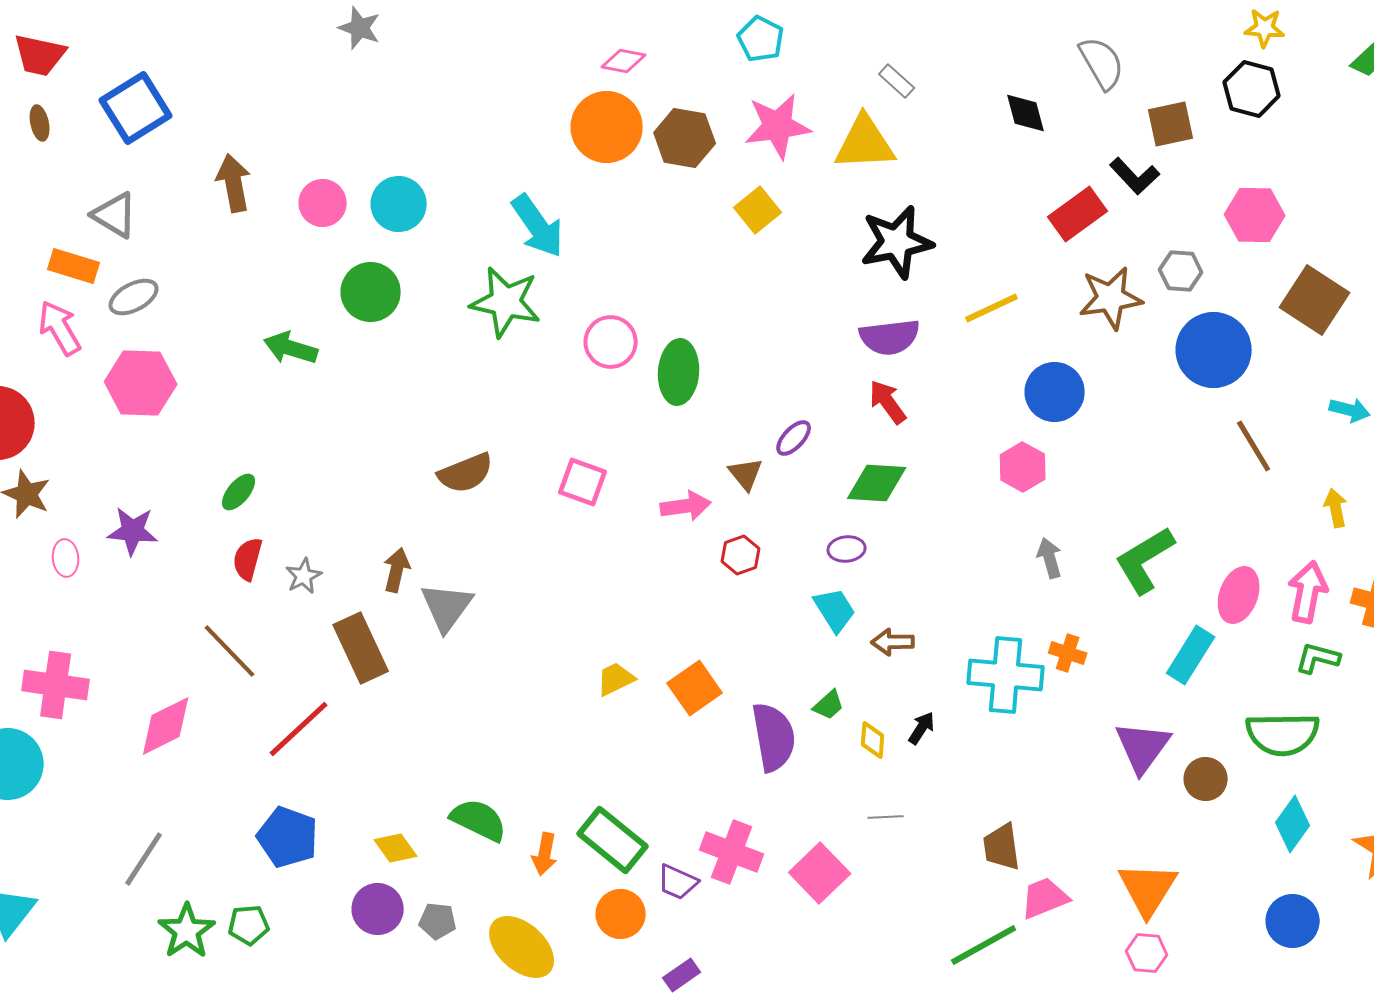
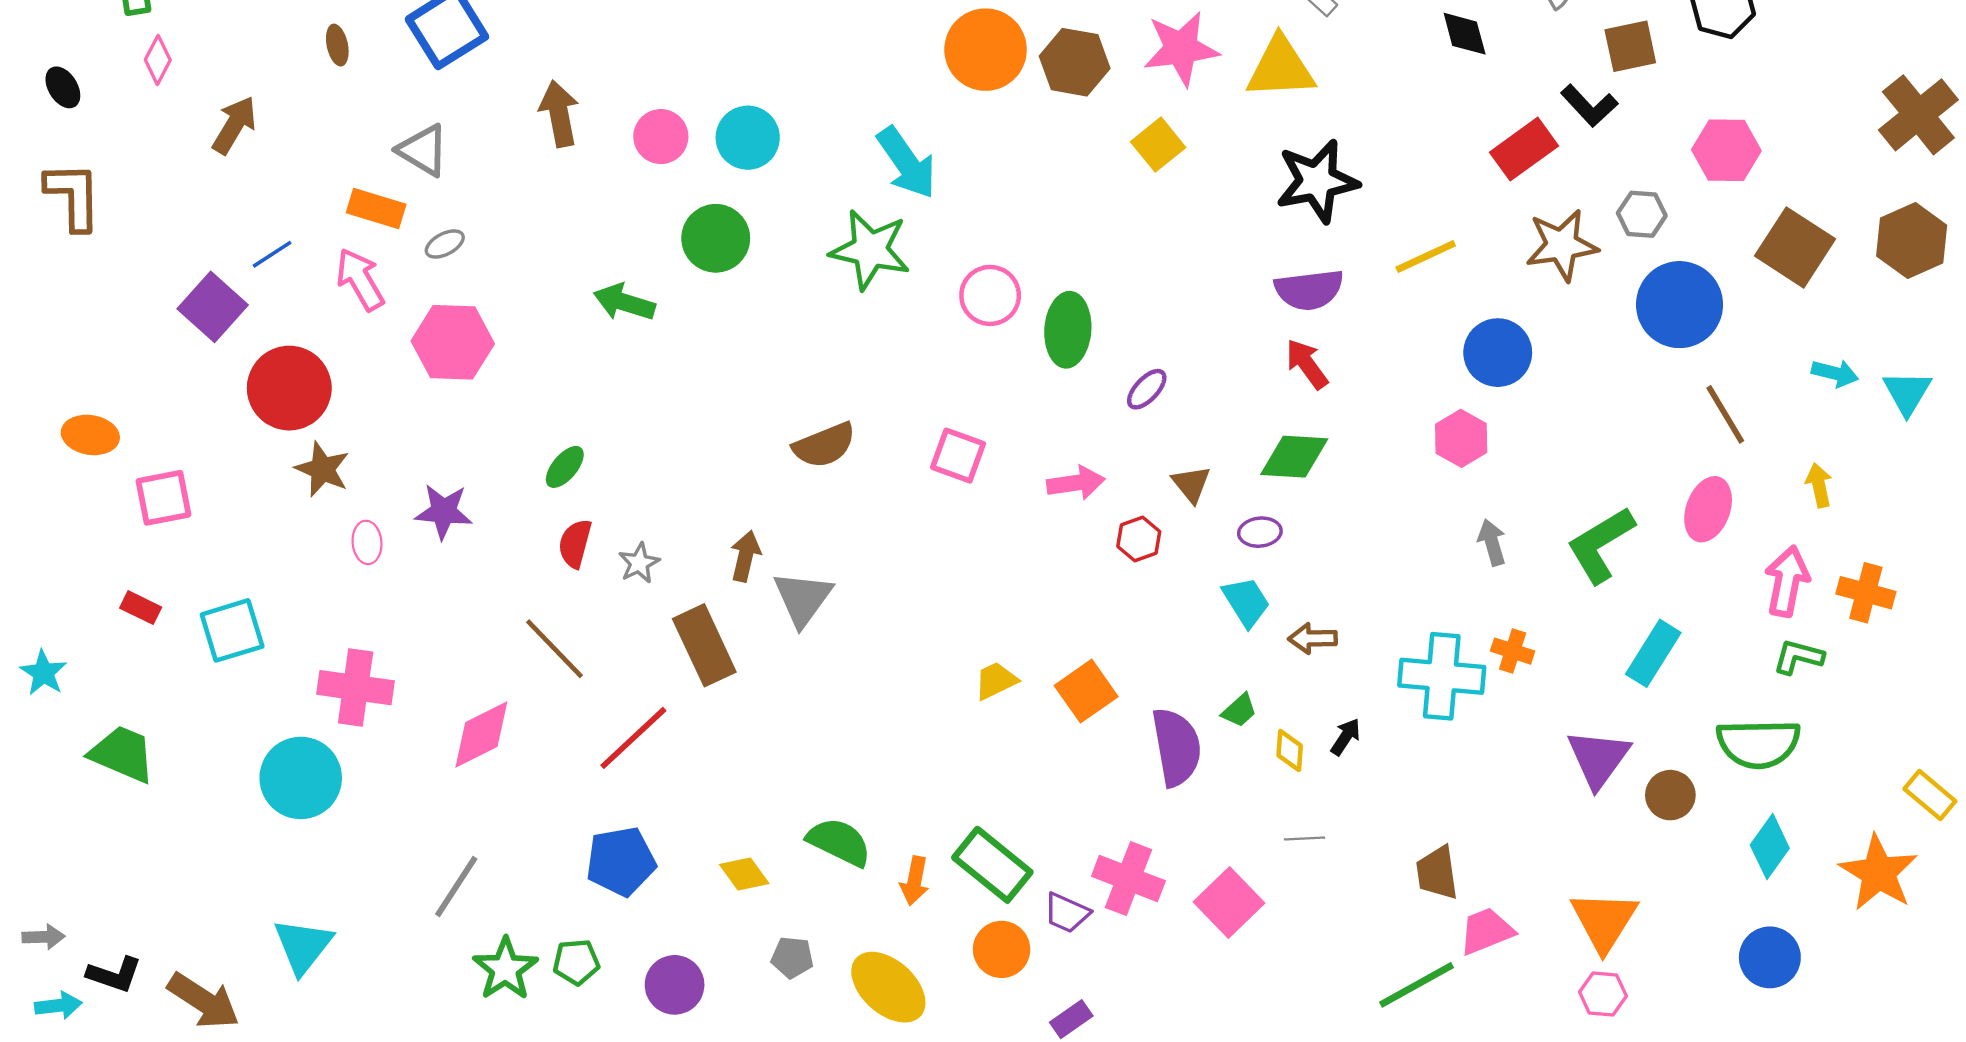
gray ellipse: (134, 297) -> (445, 244), size x0.7
purple ellipse: (794, 438) -> (1147, 389), moved
brown triangle: (746, 474) -> (1191, 484), moved
pink ellipse: (1239, 595) -> (1708, 509), moved
blue pentagon: (288, 837) -> (621, 861), turned -30
purple circle: (378, 909) -> (675, 985), moved

